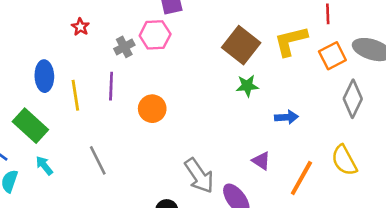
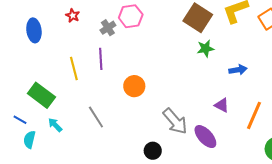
blue ellipse: (44, 76) -> (34, 30), moved
orange circle: (152, 109) -> (134, 86), moved

